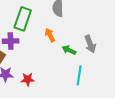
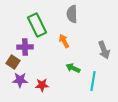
green rectangle: (23, 19) -> (37, 25), turned -45
green arrow: (69, 50) -> (73, 68), moved

